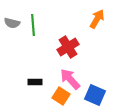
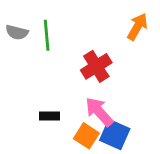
blue square: (95, 95) -> (115, 134), moved

